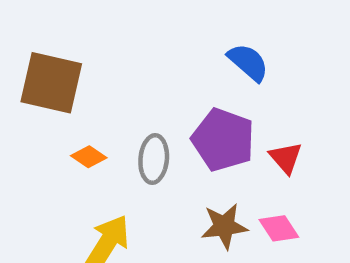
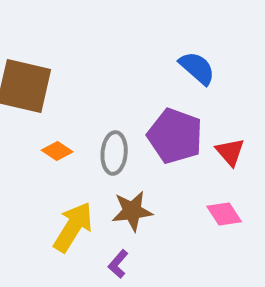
brown star: (224, 226) -> (132, 211), moved

